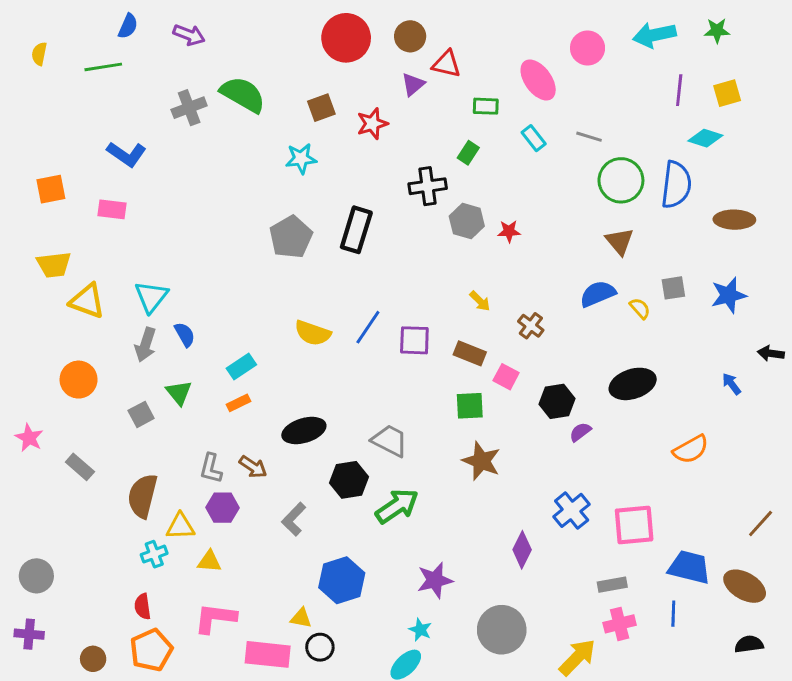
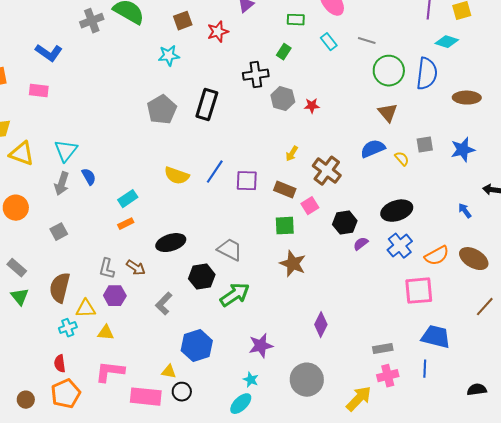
yellow arrow: (480, 301) -> (292, 154), turned 77
brown cross: (531, 326) -> (327, 171), size x1.6
pink square: (506, 377) -> (310, 206), turned 30
green triangle: (179, 393) -> (20, 297), moved
blue cross: (572, 510) -> (400, 246), moved
pink square: (634, 525) -> (419, 291), moved
brown ellipse: (745, 586) -> (474, 259), moved

